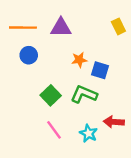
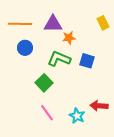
orange star: (79, 60) -> (69, 38), moved
green L-shape: (84, 94) -> (59, 59), moved

